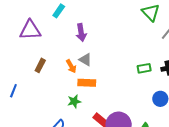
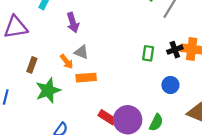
green rectangle: (144, 68) -> (148, 53), turned -64
green star: (74, 101) -> (48, 90), moved, size x1.6

